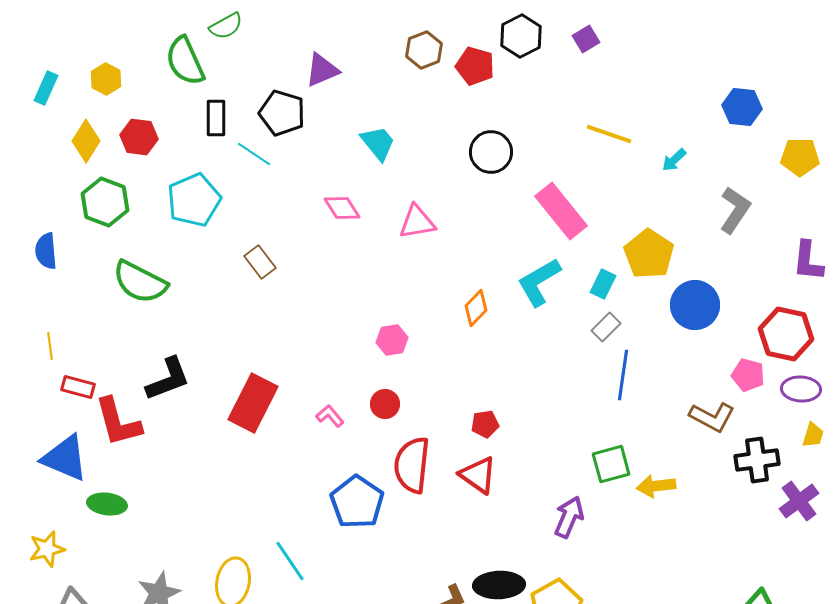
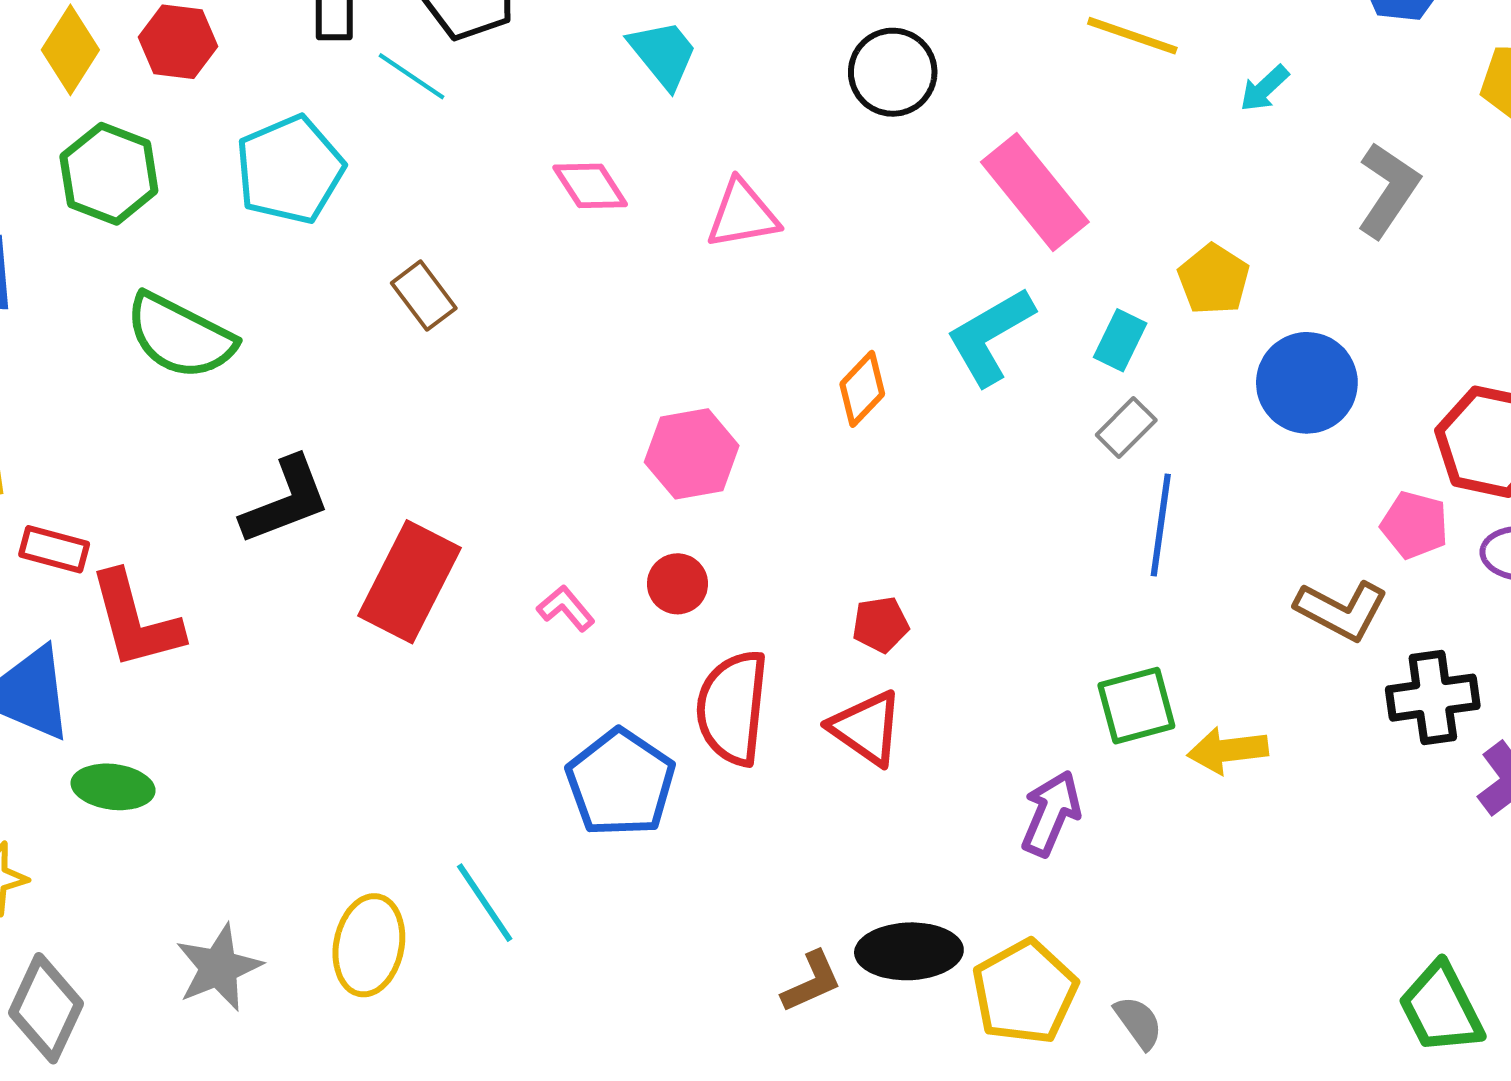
yellow pentagon: (649, 254) -> (1214, 279), size x0.7
pink hexagon: (392, 340) -> (692, 454), size x1.4
black L-shape: (168, 379) -> (286, 501), moved

